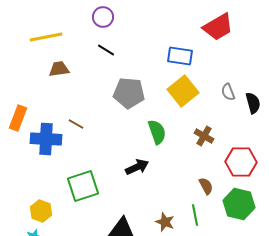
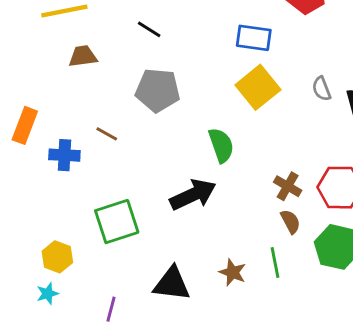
gray pentagon: (129, 93) -> (158, 90), moved
brown cross: (204, 136) -> (288, 186), moved
blue cross: (46, 139) -> (64, 155), size x0.7
black arrow: (137, 167) -> (193, 195), size x1.4

